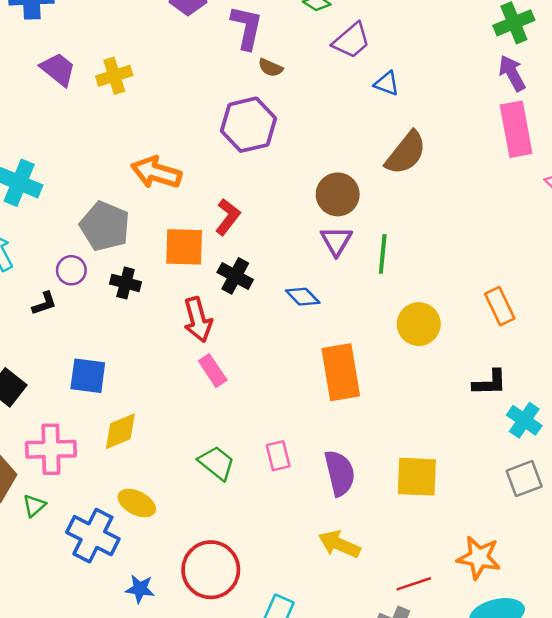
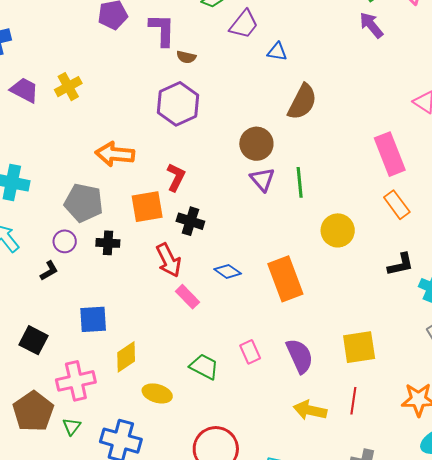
pink rectangle: (516, 129) -> (390, 154), moved
blue diamond: (303, 297) -> (228, 271), moved
yellow ellipse: (137, 503) -> (157, 393), moved
red line: (414, 584) -> (353, 401), moved, turned -52

